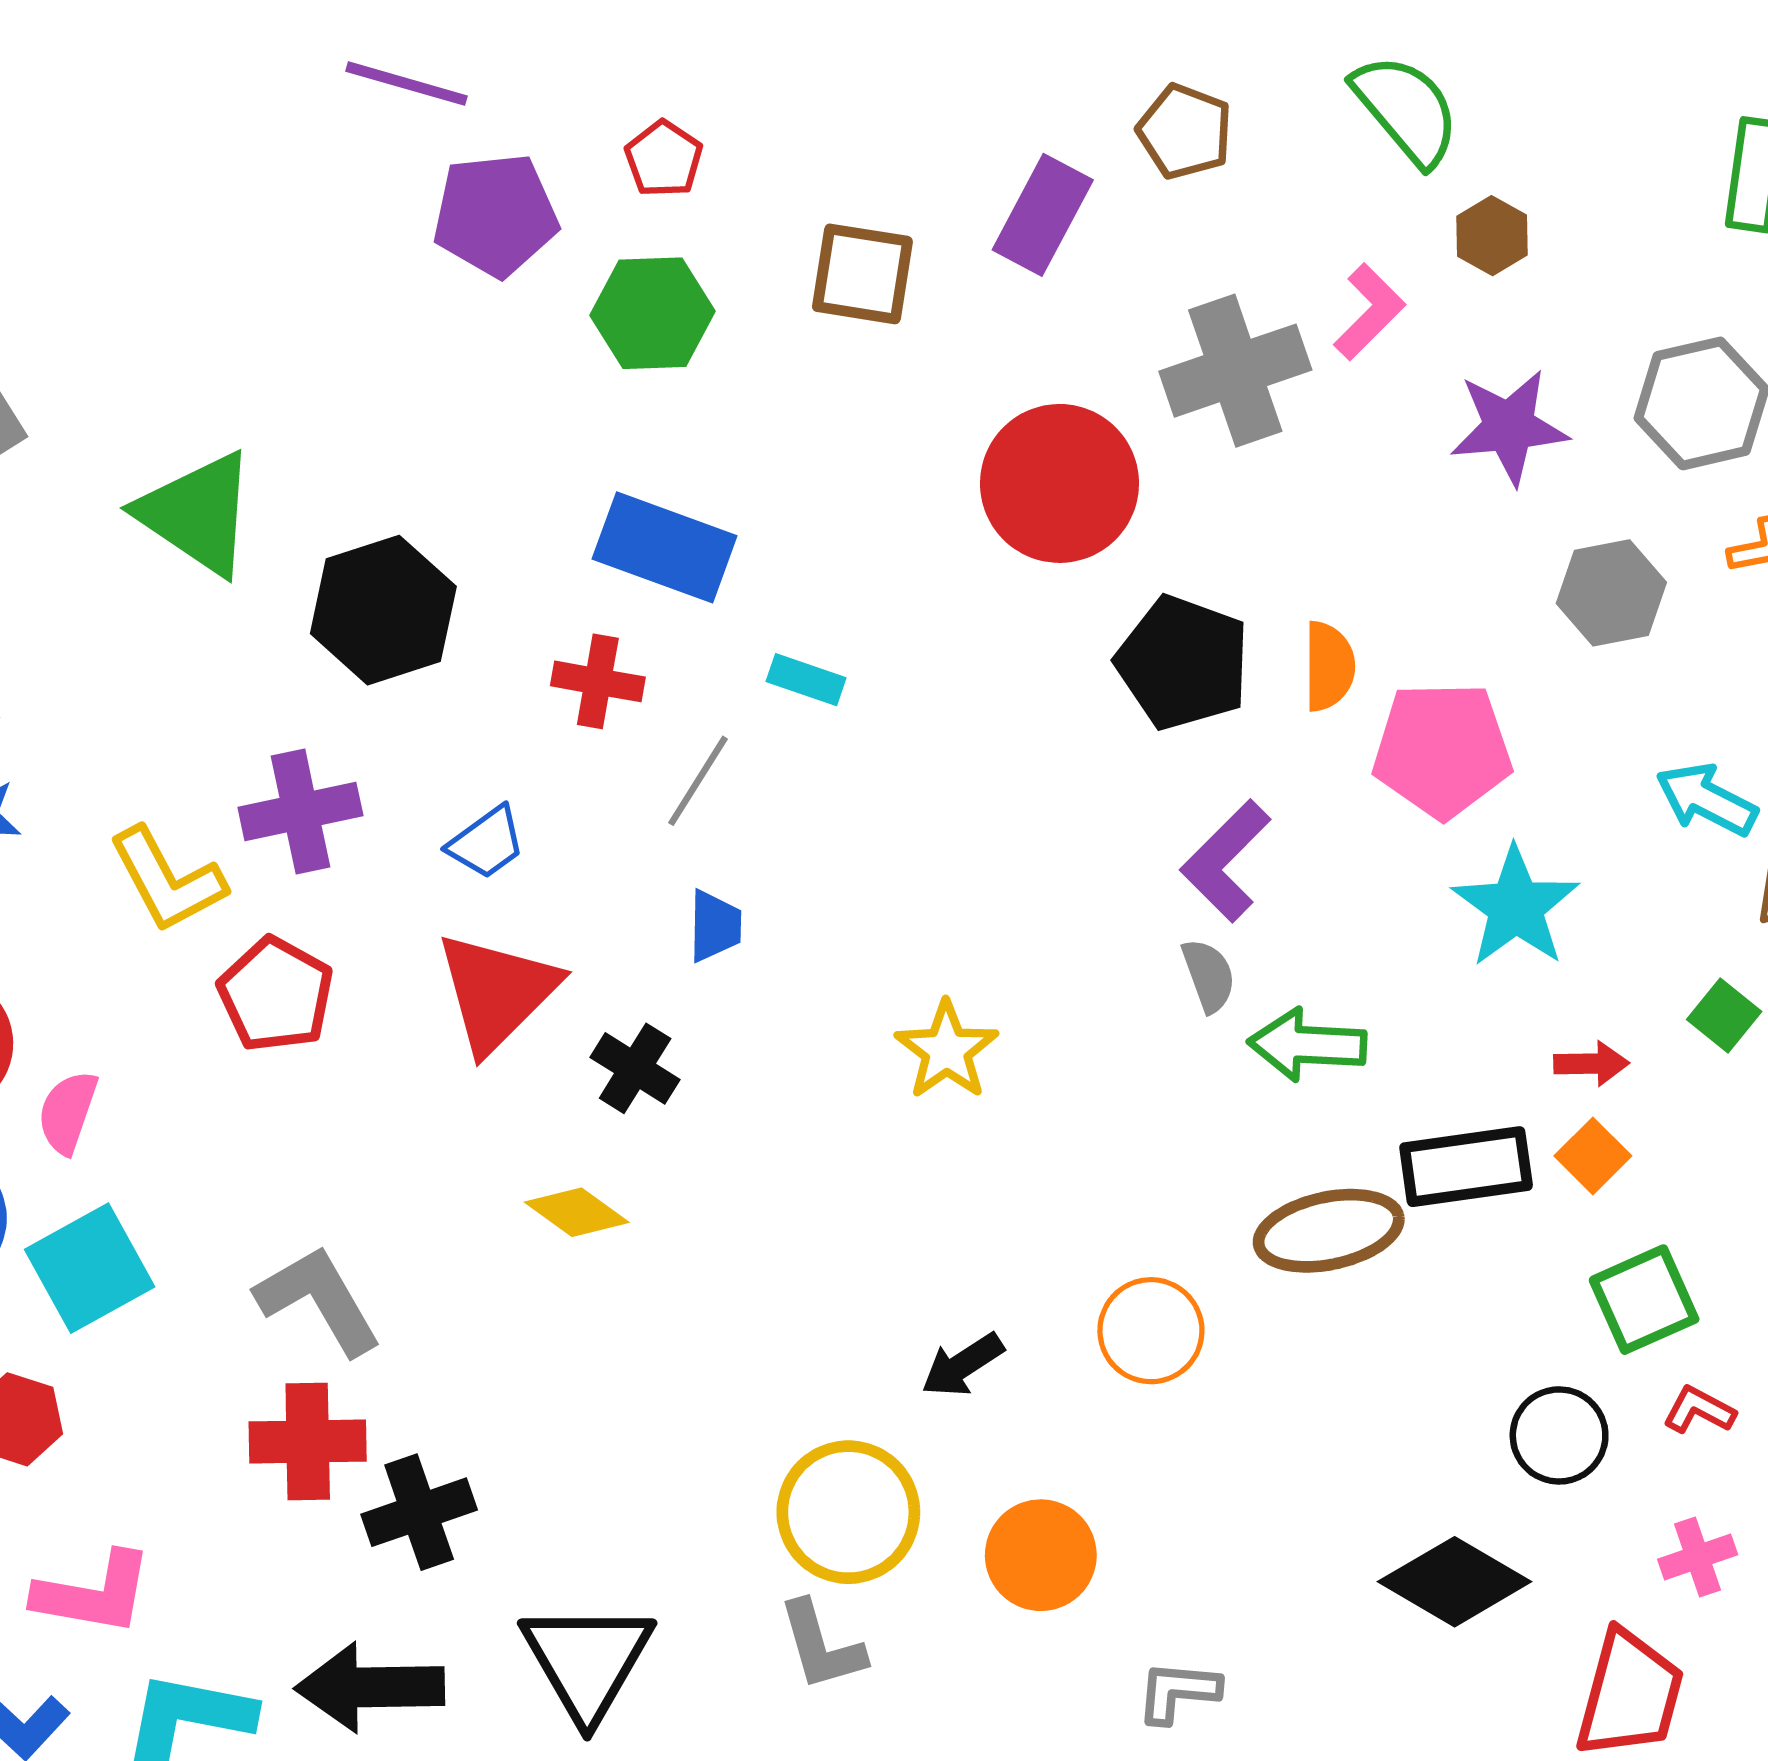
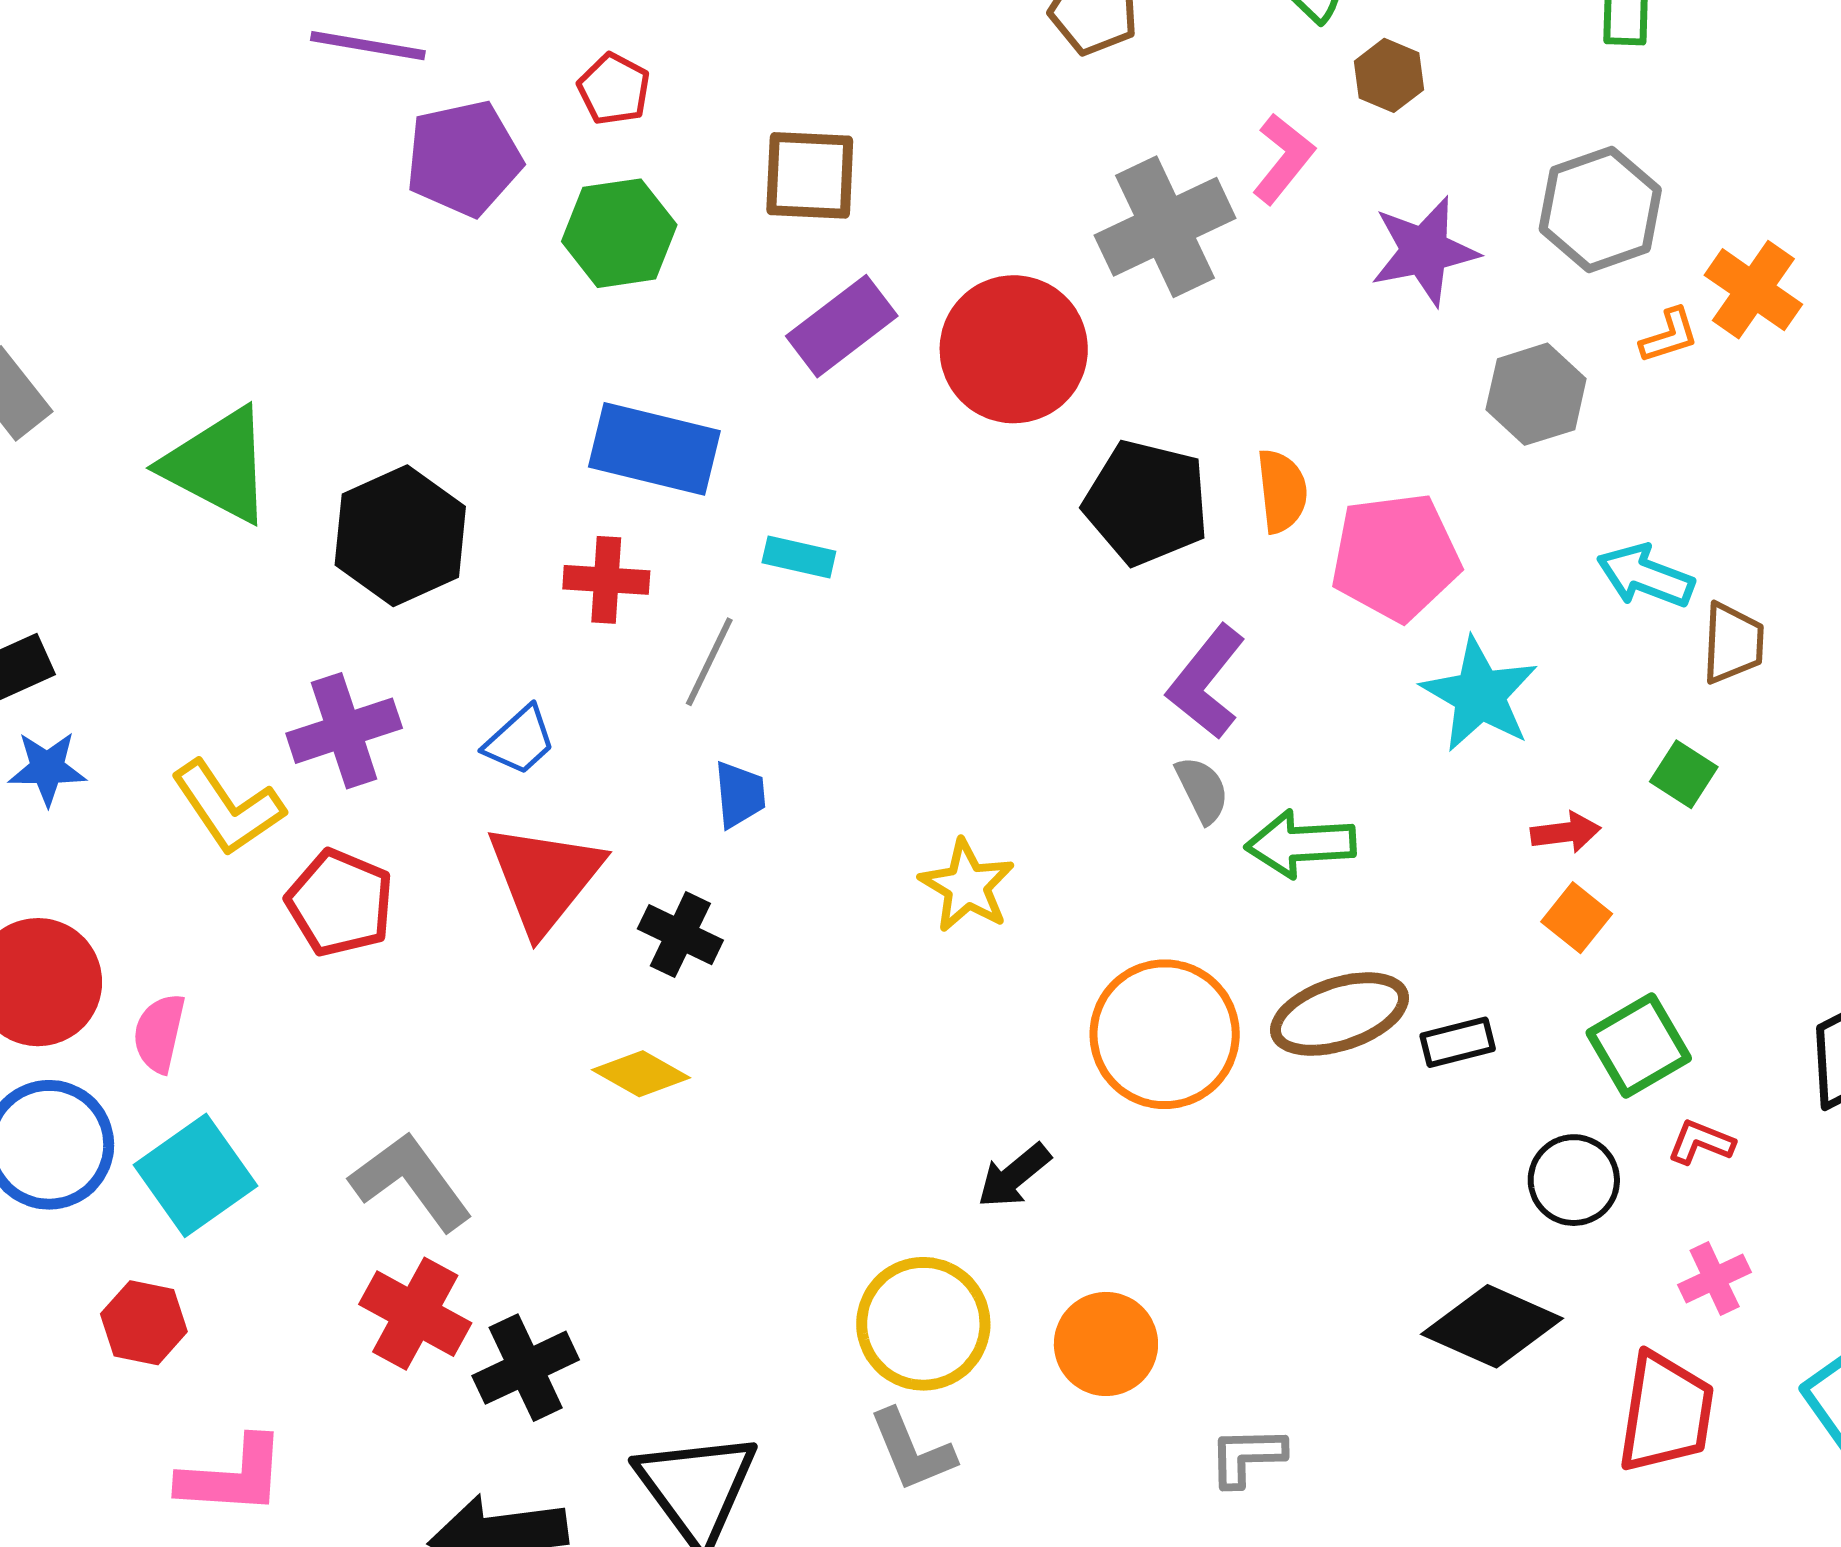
purple rectangle: (1043, 215) -> (842, 326), moved, turned 31
black rectangle: (1466, 1167) -> (1458, 1042), moved, size x0.6
orange circle: (1151, 1331) -> (1165, 1034), moved, size x1.5
red cross: (308, 1442) -> (415, 1314), turned 36

